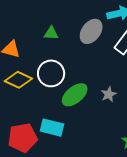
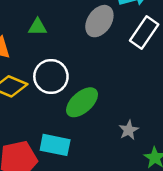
green triangle: (51, 33) -> (38, 27), moved
gray star: (109, 94) -> (129, 130), moved

